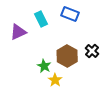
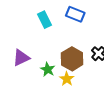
purple triangle: (18, 32) -> (21, 58), moved
yellow star: (55, 80) -> (67, 79), moved

